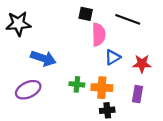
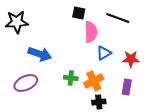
orange cross: (102, 88) -> (94, 81), turned -30

